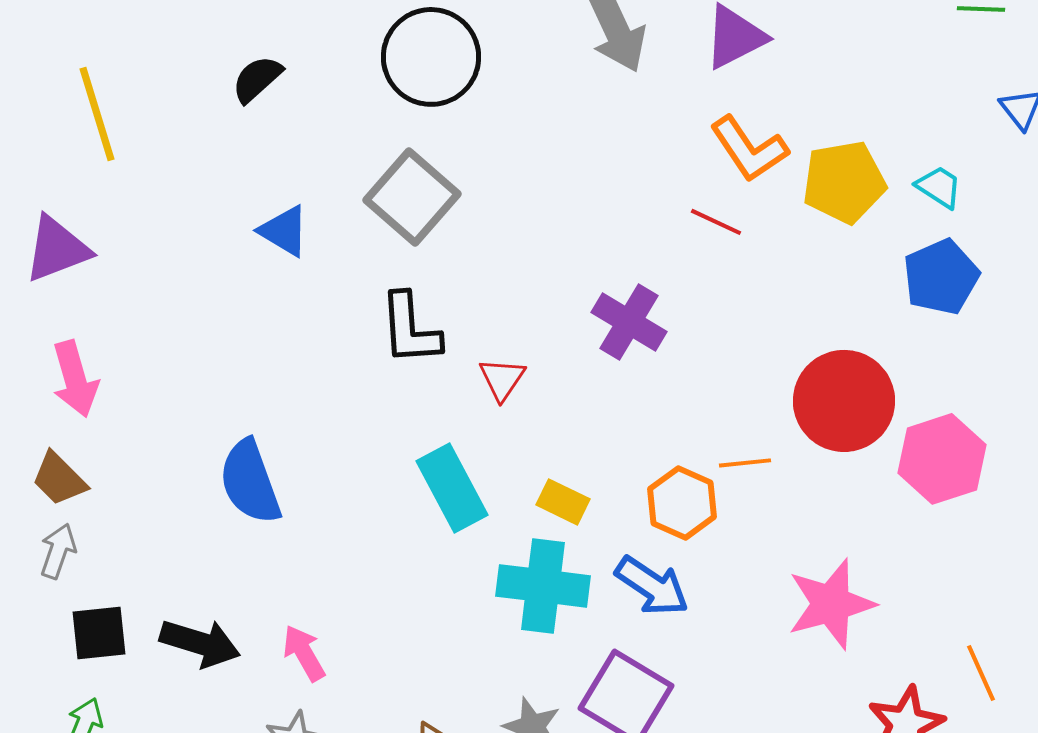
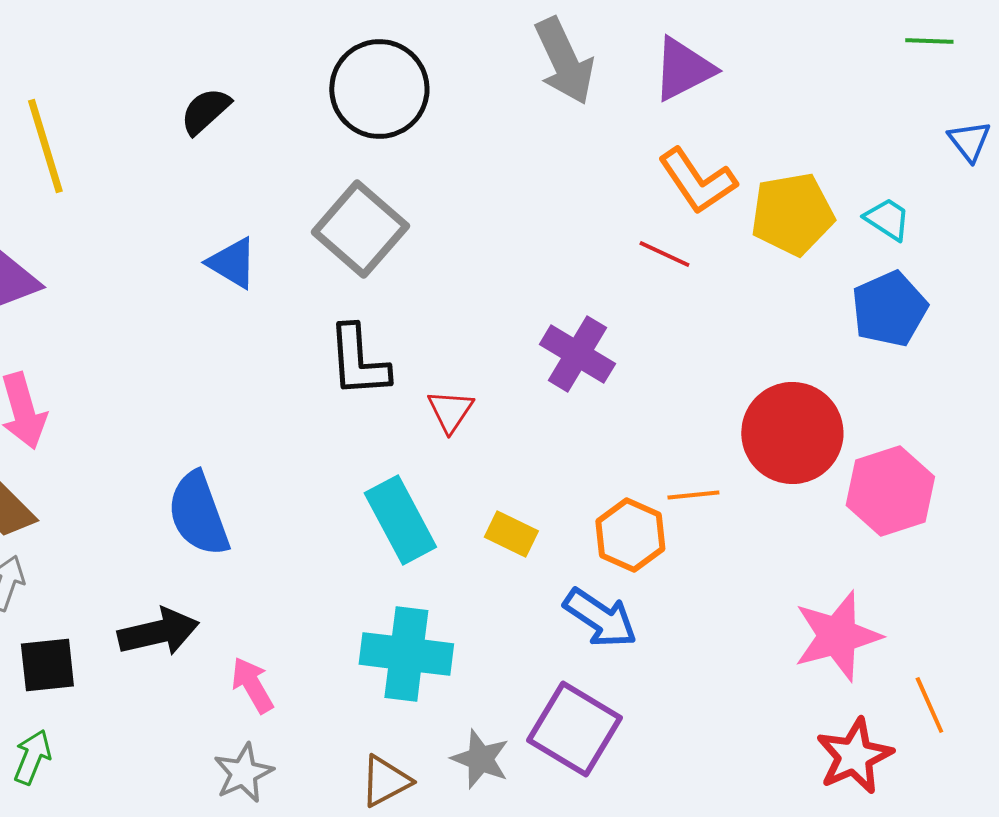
cyan cross: (543, 586) -> (406, 654), moved
pink star: (831, 604) -> (837, 636), moved
black arrow: (200, 643) -> (158, 632), moved, turned -30

